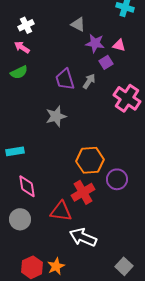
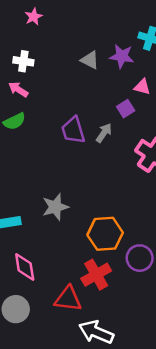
white cross: (26, 25) -> (23, 61), turned 35
purple star: (95, 43) -> (122, 56), moved
gray star: (56, 116) -> (55, 207), moved

